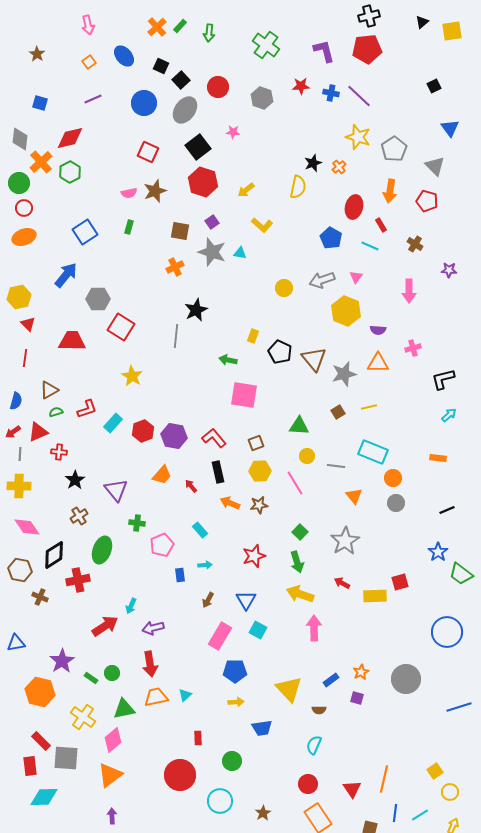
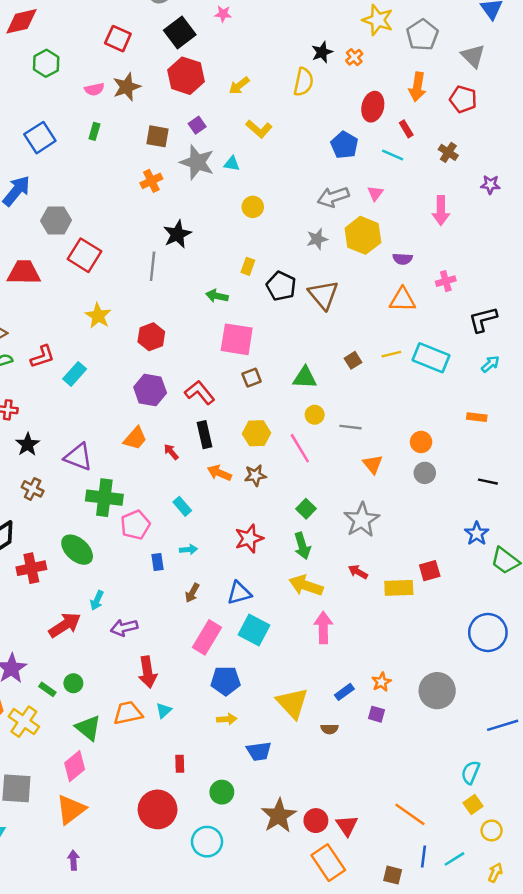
green hexagon: (70, 172) -> (46, 63), moved
yellow circle: (284, 288) -> (253, 207), moved
gray star: (344, 374) -> (317, 239), moved, size x0.7
red hexagon: (143, 431) -> (151, 337), moved
brown square: (256, 443) -> (252, 378), moved
cyan rectangle: (373, 452) -> (431, 358), moved
purple triangle: (116, 490) -> (78, 457), turned -30
black line: (447, 510) -> (488, 482), turned 35
brown cross: (79, 516) -> (33, 489), turned -30
green cross: (137, 523) -> (104, 498), size x1.8
green ellipse: (102, 550) -> (77, 550), moved, turned -68
blue triangle: (246, 600) -> (239, 593), turned 45
cyan square: (258, 630) -> (254, 630), size x1.4
red arrow: (150, 664) -> (148, 672), moved
green triangle: (124, 709) -> (88, 728), turned 50
yellow cross: (83, 717) -> (24, 722), moved
cyan semicircle: (314, 745) -> (471, 772), moved
orange line: (384, 779) -> (410, 814), turned -68
red triangle: (352, 789) -> (347, 826), moved
brown star: (263, 813) -> (279, 816), moved, size x1.8

